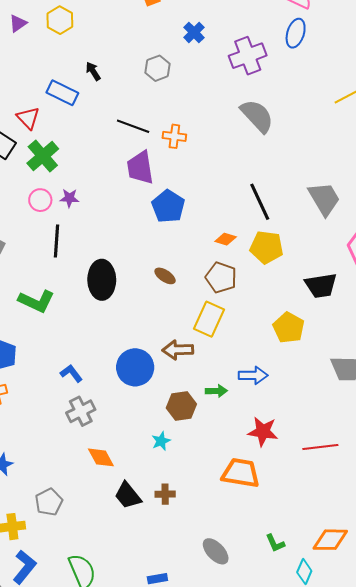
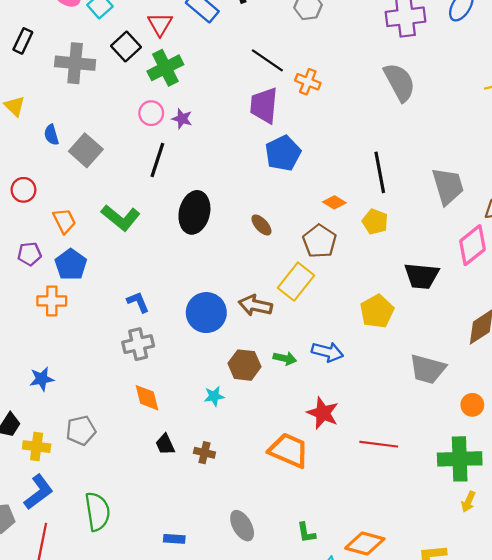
yellow pentagon: (267, 247) -> (375, 222), size x0.7
black trapezoid: (128, 495) -> (165, 444), size x0.7

